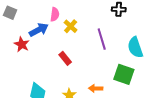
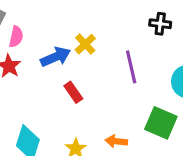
pink semicircle: (55, 14) -> (16, 37), moved
blue arrow: (39, 30) -> (56, 57), moved

